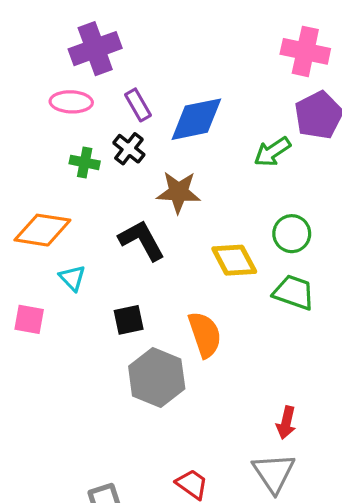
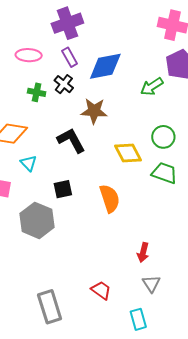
purple cross: (95, 49) -> (67, 23), moved
gray hexagon: (157, 377) -> (37, 220), moved
red arrow: (286, 423) -> (143, 252), moved
gray triangle: (274, 473) -> (151, 284), size x0.7

